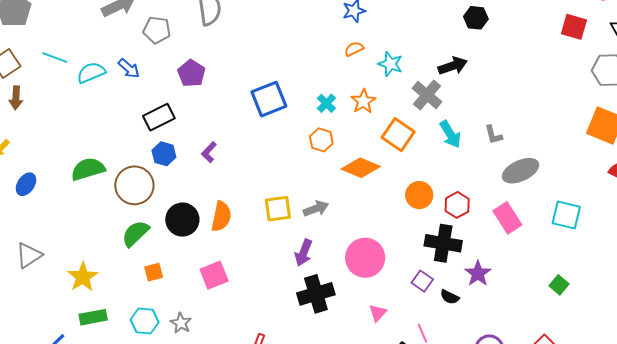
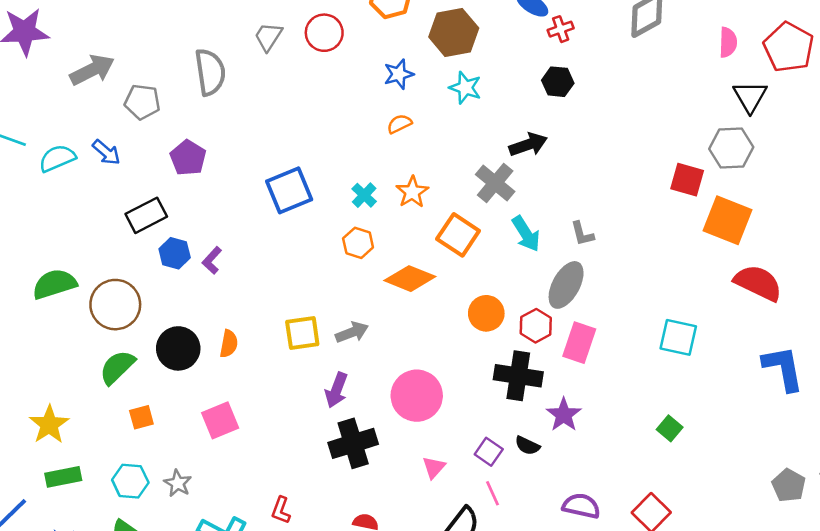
red square: (574, 27) -> (687, 180), moved
cyan star: (390, 64) -> (465, 88), moved
blue hexagon: (164, 154) -> (175, 253), moved
gray ellipse: (521, 171) -> (566, 285), moved, turned -36
orange semicircle: (221, 216) -> (229, 344), size x0.7
pink rectangle: (507, 218) -> (579, 343), moved, turned 52
purple square: (422, 281) -> (489, 452), moved

